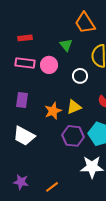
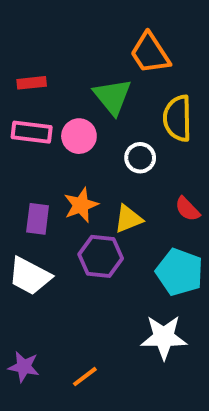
green triangle: (66, 45) -> (113, 97), size x1.5
purple rectangle: (22, 100) -> (38, 219), moved
orange star: (53, 111) -> (81, 205), moved
purple hexagon: (73, 136) -> (101, 256), moved

